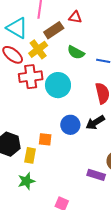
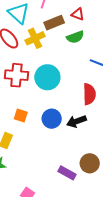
green semicircle: (76, 52) -> (75, 37), moved, turned -60
red cross: (31, 77) -> (16, 75), moved
orange square: (45, 139) -> (21, 116), moved

